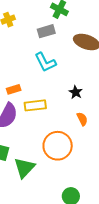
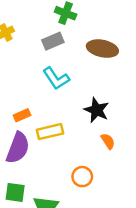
black star: (76, 92) -> (96, 110), size x1.5
orange circle: (58, 146) -> (82, 177), size x0.6

